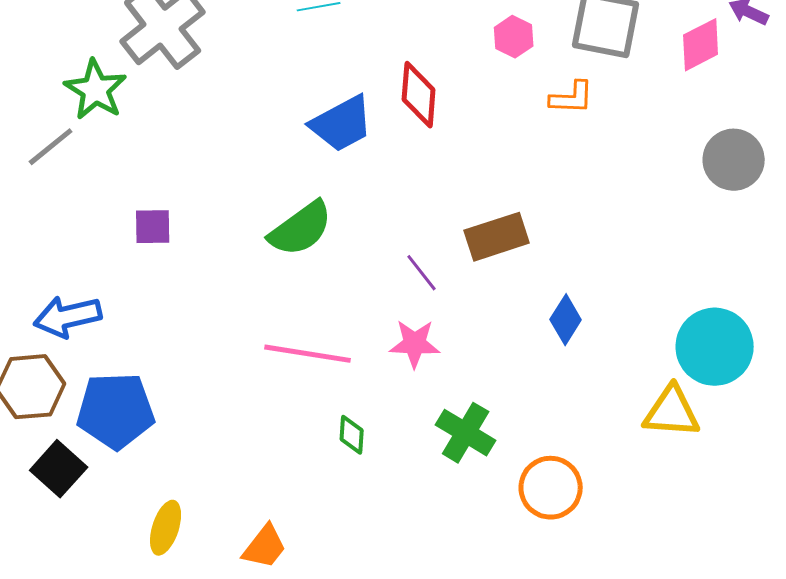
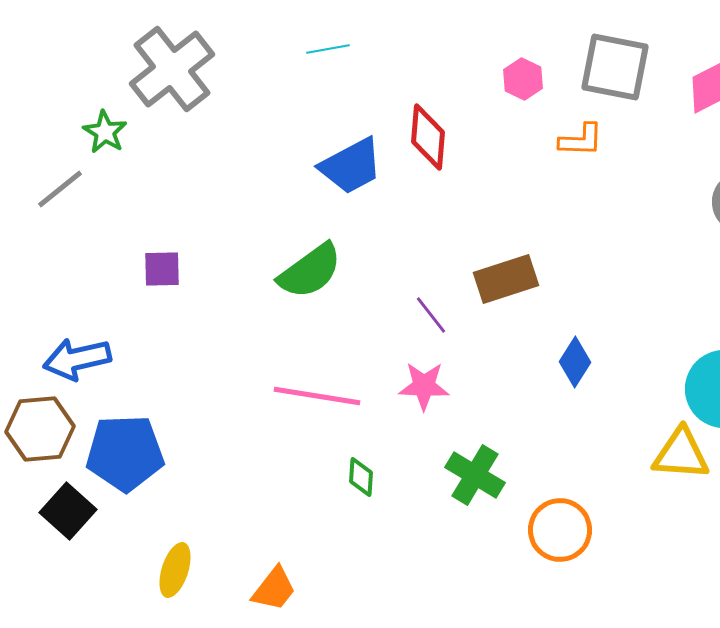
green star: (96, 90) -> (105, 132), size x0.7

